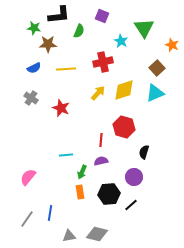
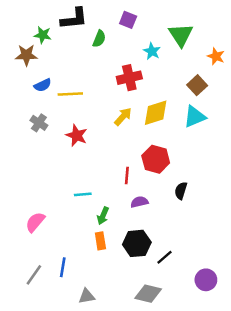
brown star: (48, 44) -> (26, 55), moved
yellow line: (66, 69) -> (70, 94), moved
purple semicircle: (101, 161) -> (139, 202), moved
purple circle: (134, 177) -> (206, 280), moved
gray diamond: (97, 234) -> (148, 294), moved

